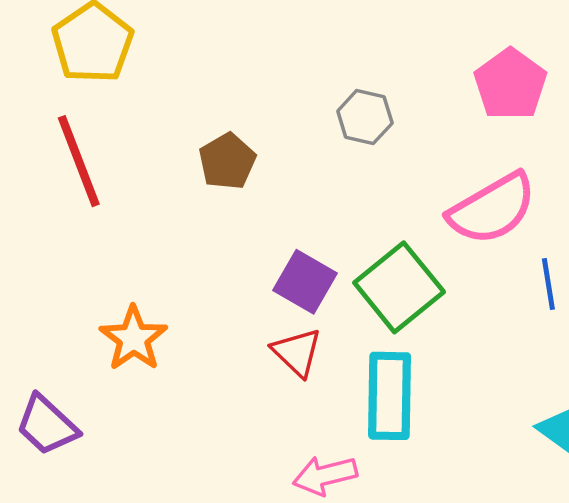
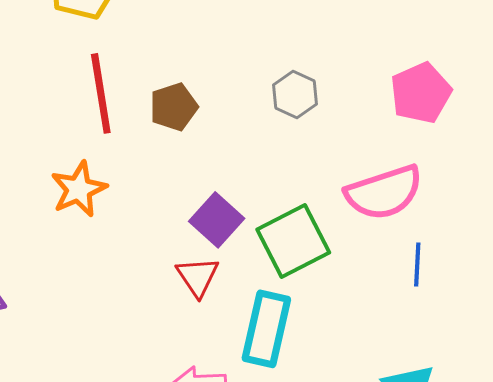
red line: (79, 161) -> (101, 93), moved
orange star: (134, 339) -> (79, 189), moved

